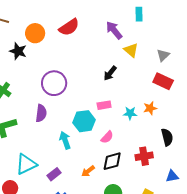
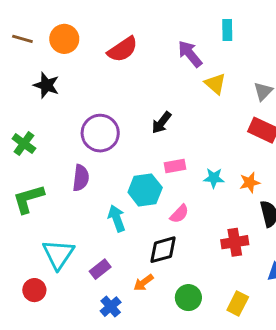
orange circle: (35, 33) -> (64, 39), moved
black arrow: (110, 73) -> (161, 123), moved
orange star: (150, 108) -> (250, 182), moved
black diamond: (112, 161) -> (163, 250), moved
cyan triangle: (26, 164) -> (58, 254), turned -30
orange arrow: (88, 171) -> (144, 283), moved

